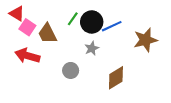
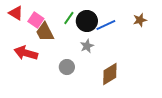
pink square: (27, 27) -> (36, 20), moved
brown star: (145, 40) -> (140, 20), moved, size x0.6

